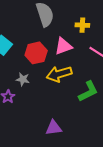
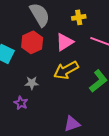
red hexagon: (36, 53) -> (32, 42), moved

